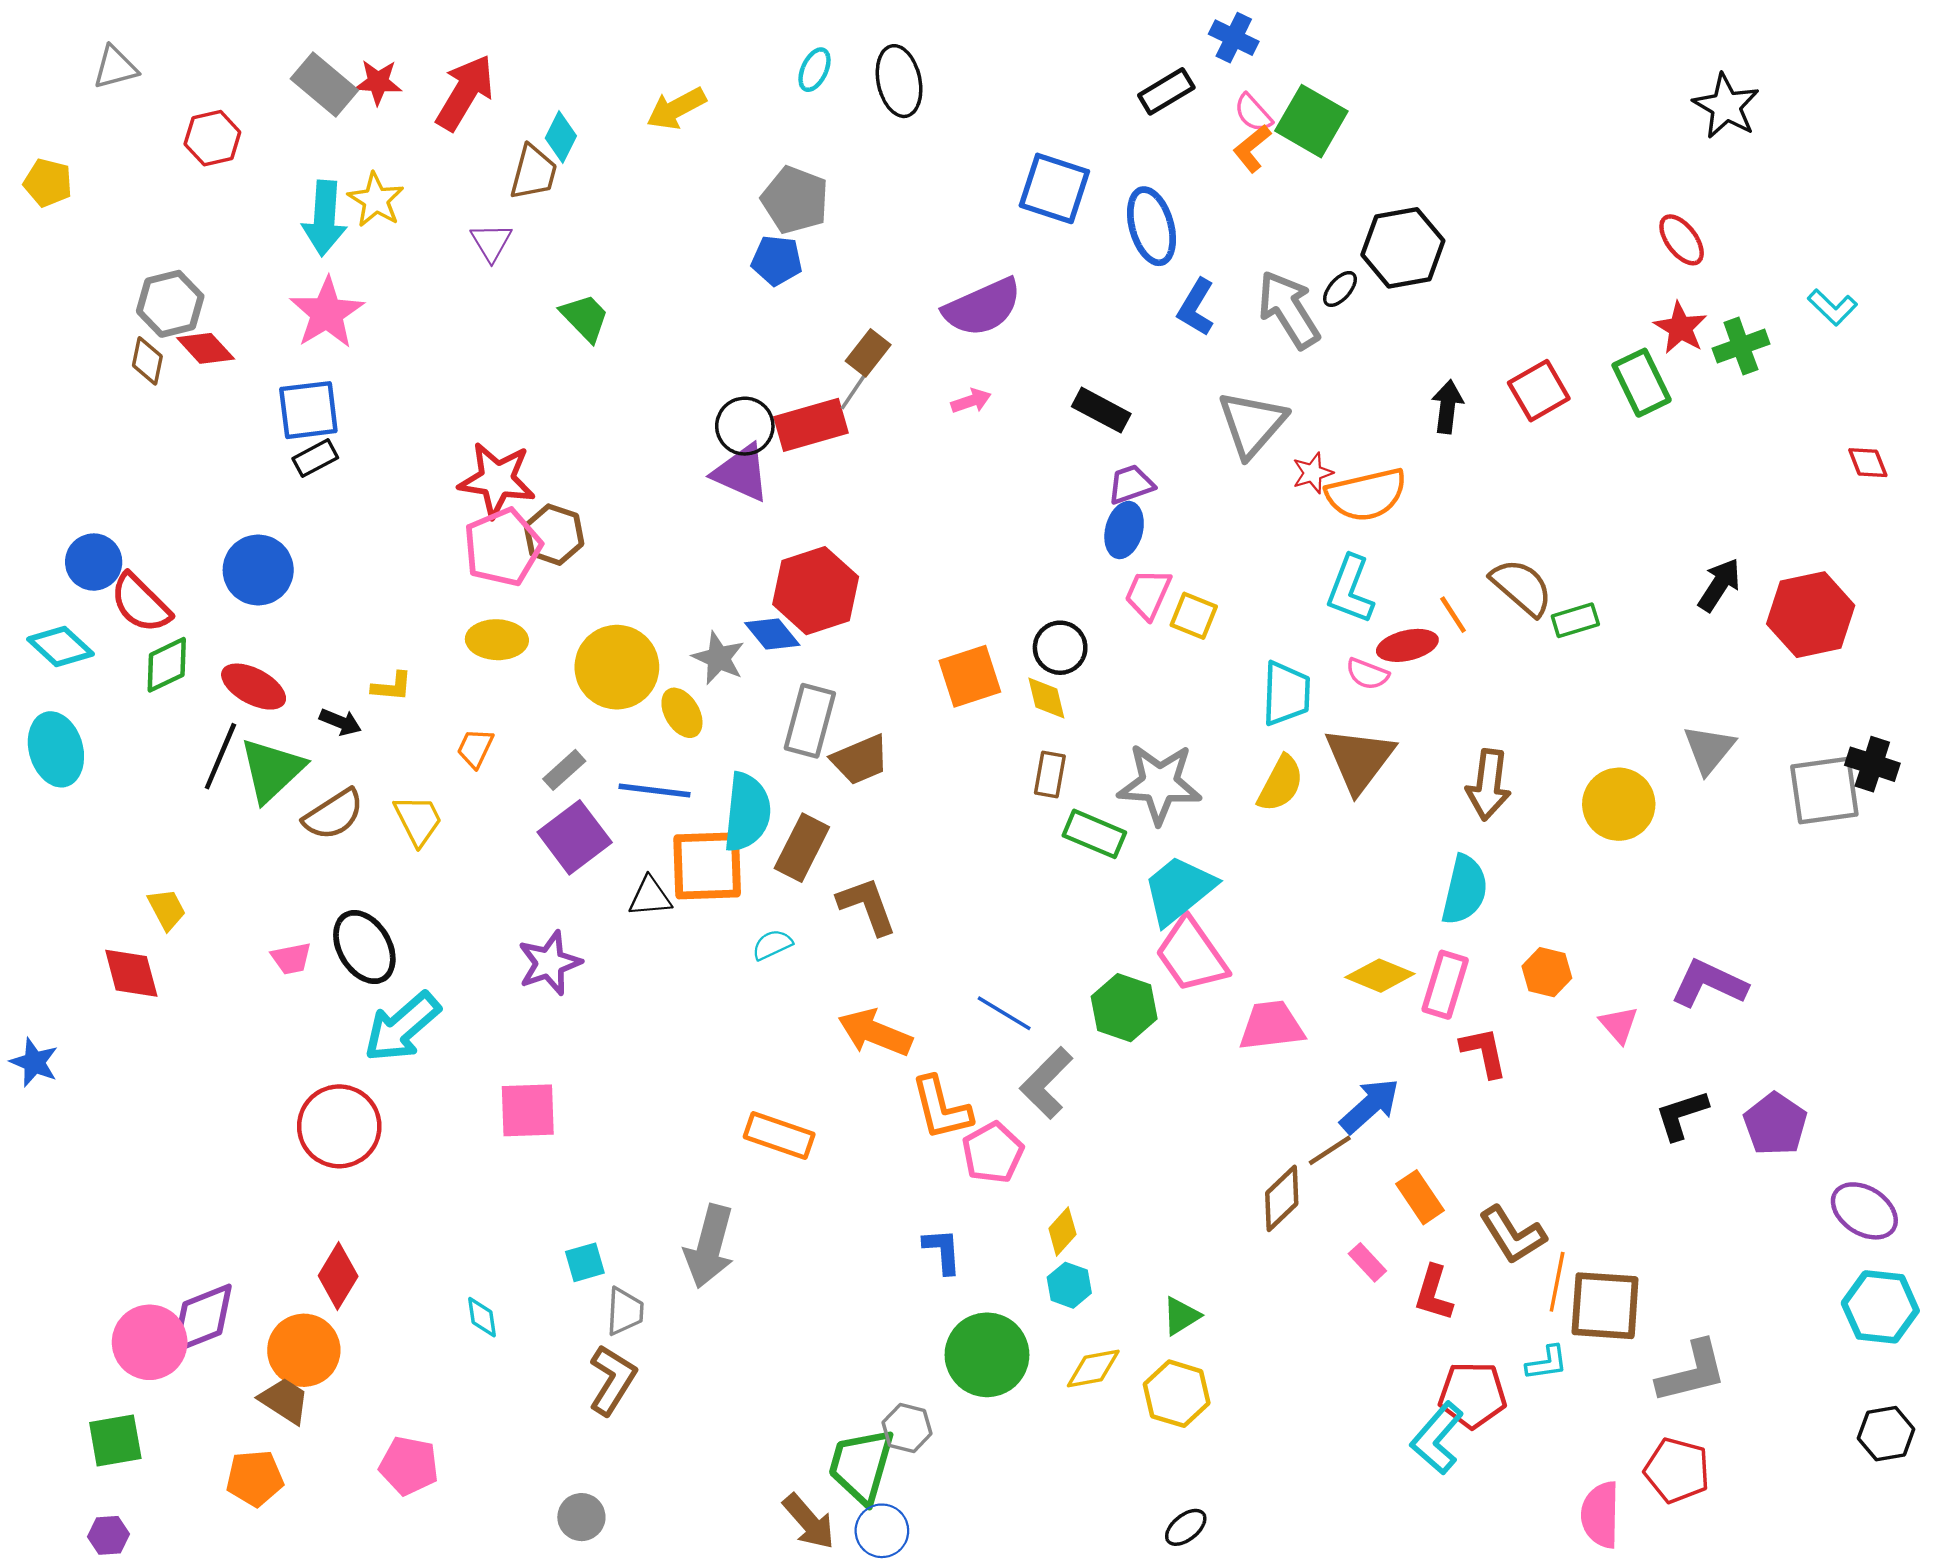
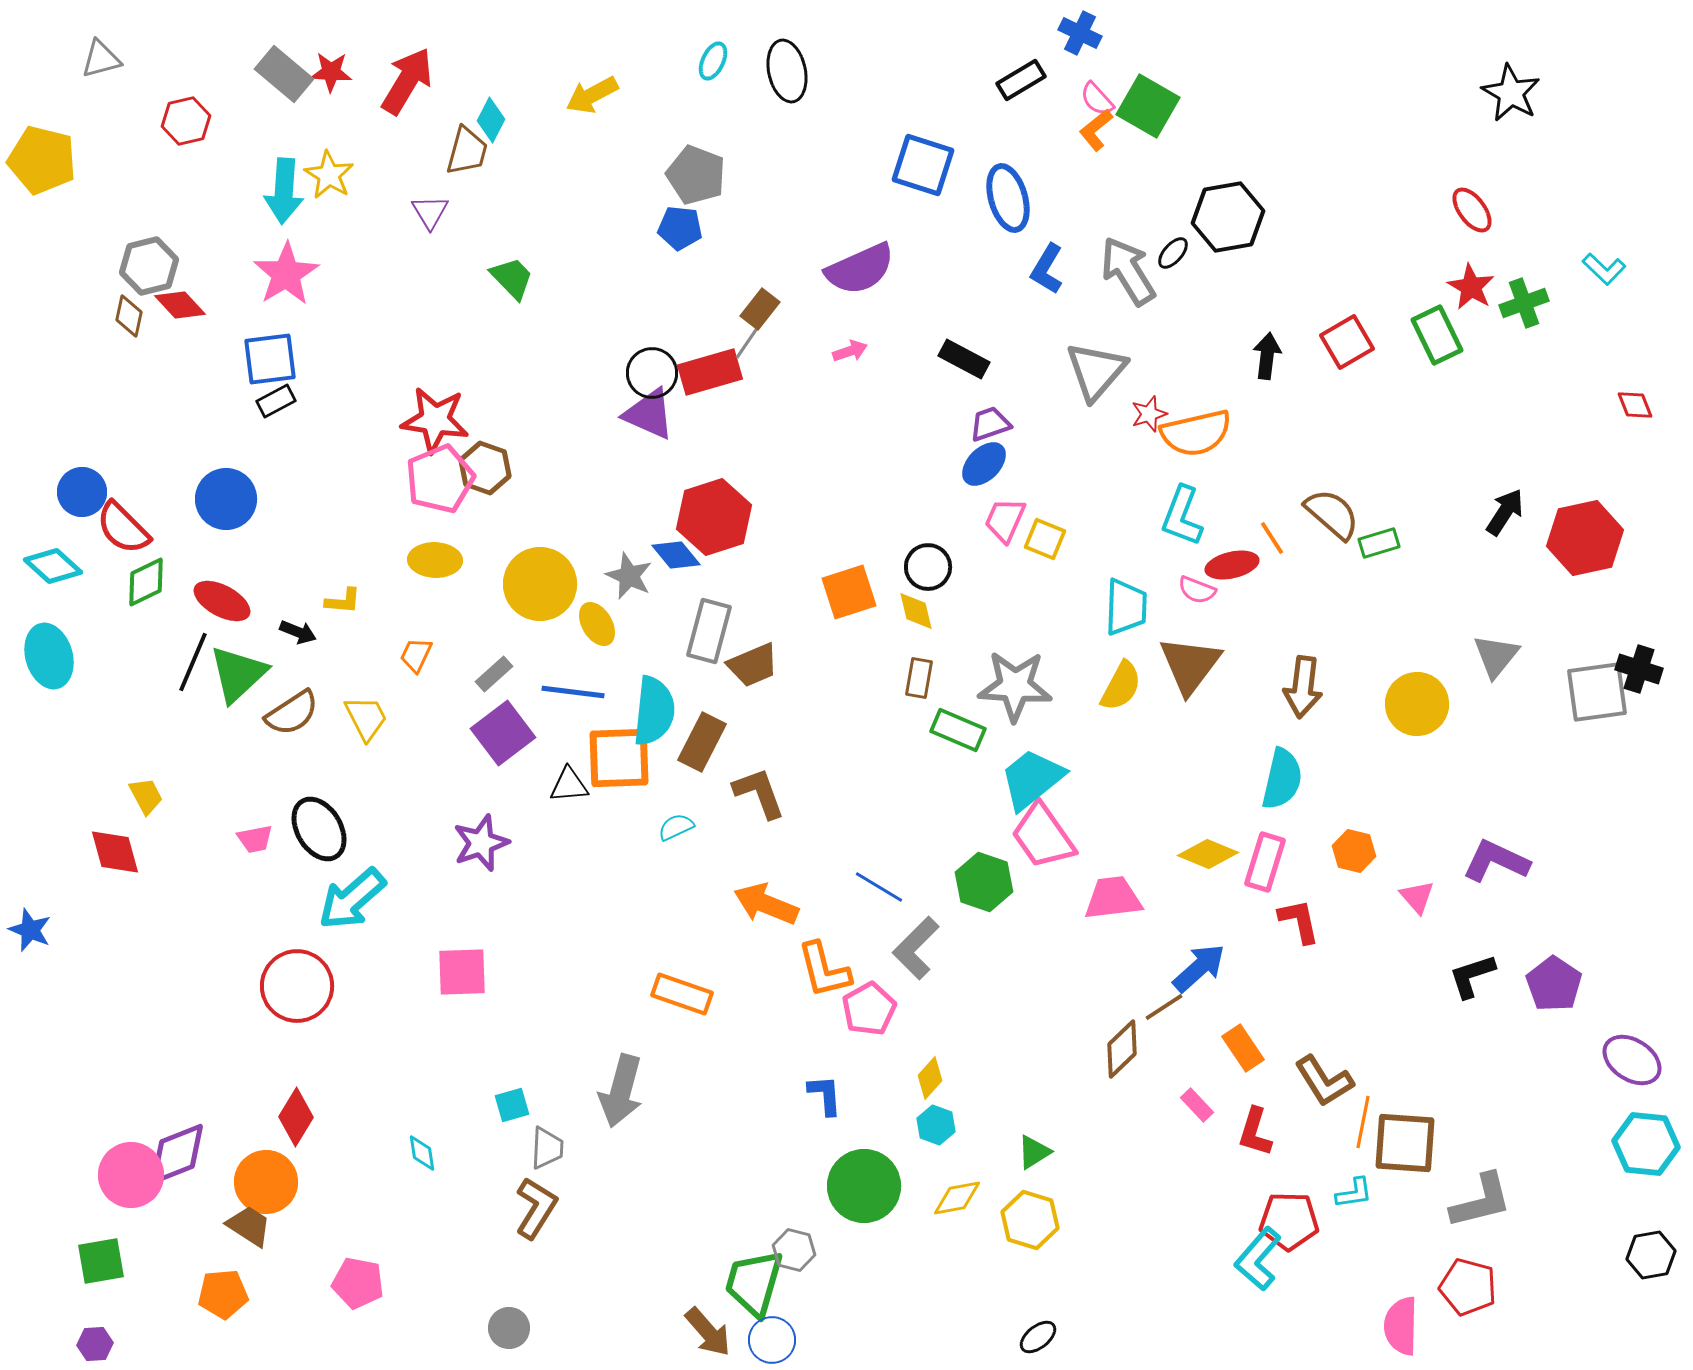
yellow pentagon: (48, 183) -> (42, 160), size x1.6
blue ellipse: (1124, 530) -> (984, 464), turned 30

